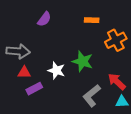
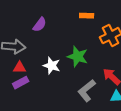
purple semicircle: (44, 19) -> (40, 25), moved
purple rectangle: (34, 89) -> (21, 83), moved

